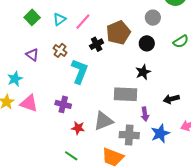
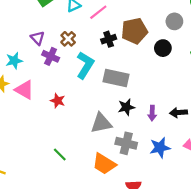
black star: (143, 72) -> (126, 107), moved
gray rectangle: (125, 94) -> (116, 78), moved
purple cross: (63, 104) -> (51, 56), moved
purple arrow: (145, 114) -> (152, 113), moved
red star: (78, 128) -> (58, 101), moved

